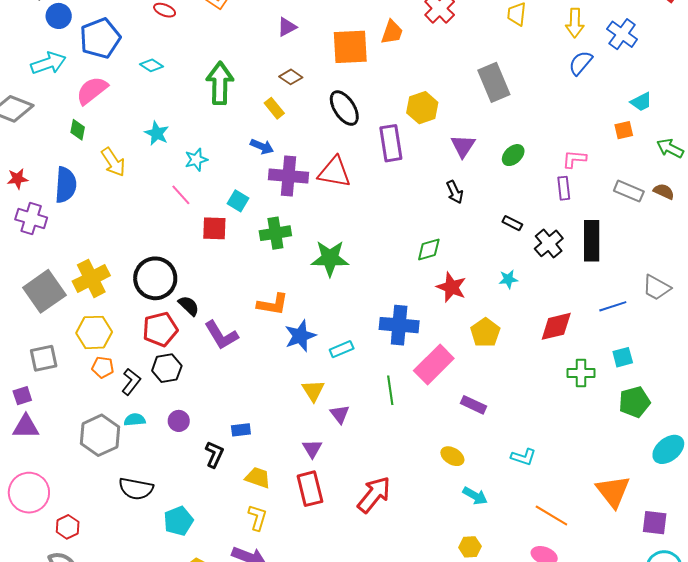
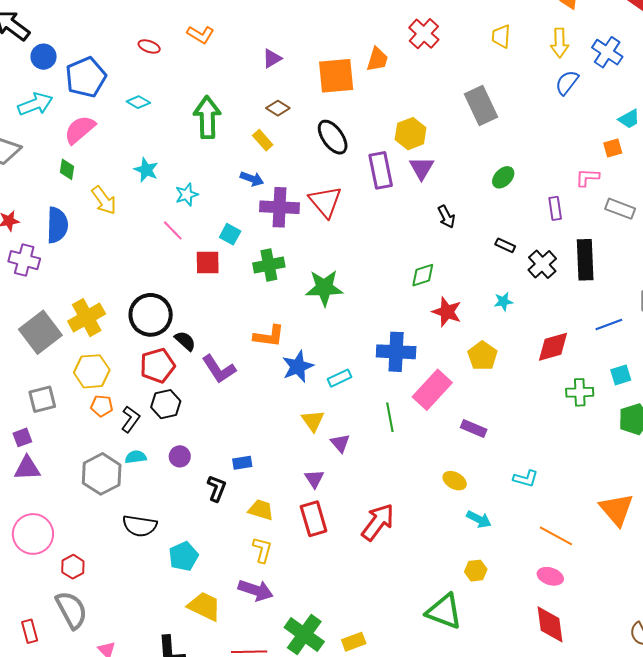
purple triangle: (463, 146) -> (422, 168), moved
pink L-shape: (574, 159) -> (587, 177), moved
red triangle: (334, 172) -> (325, 202), turned 42

